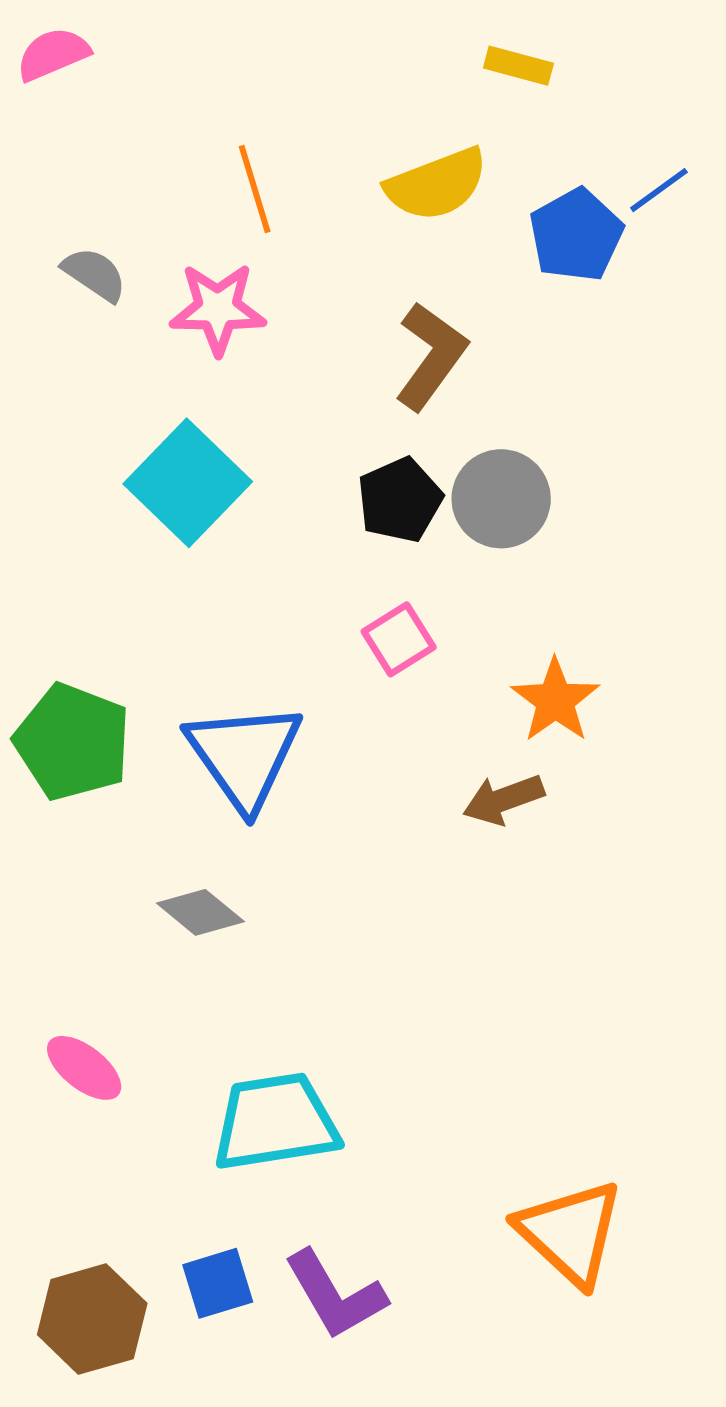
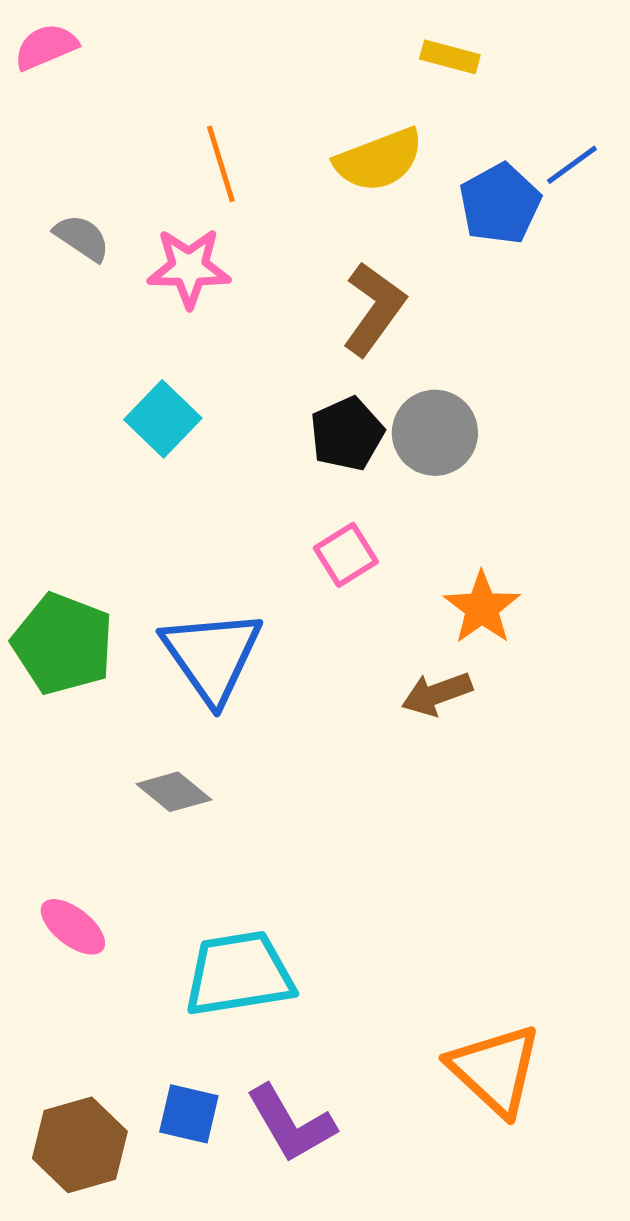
cyan square: (188, 483) -> (163, 419), size x0.7
blue square: (218, 1283) -> (189, 1114), turned 30

